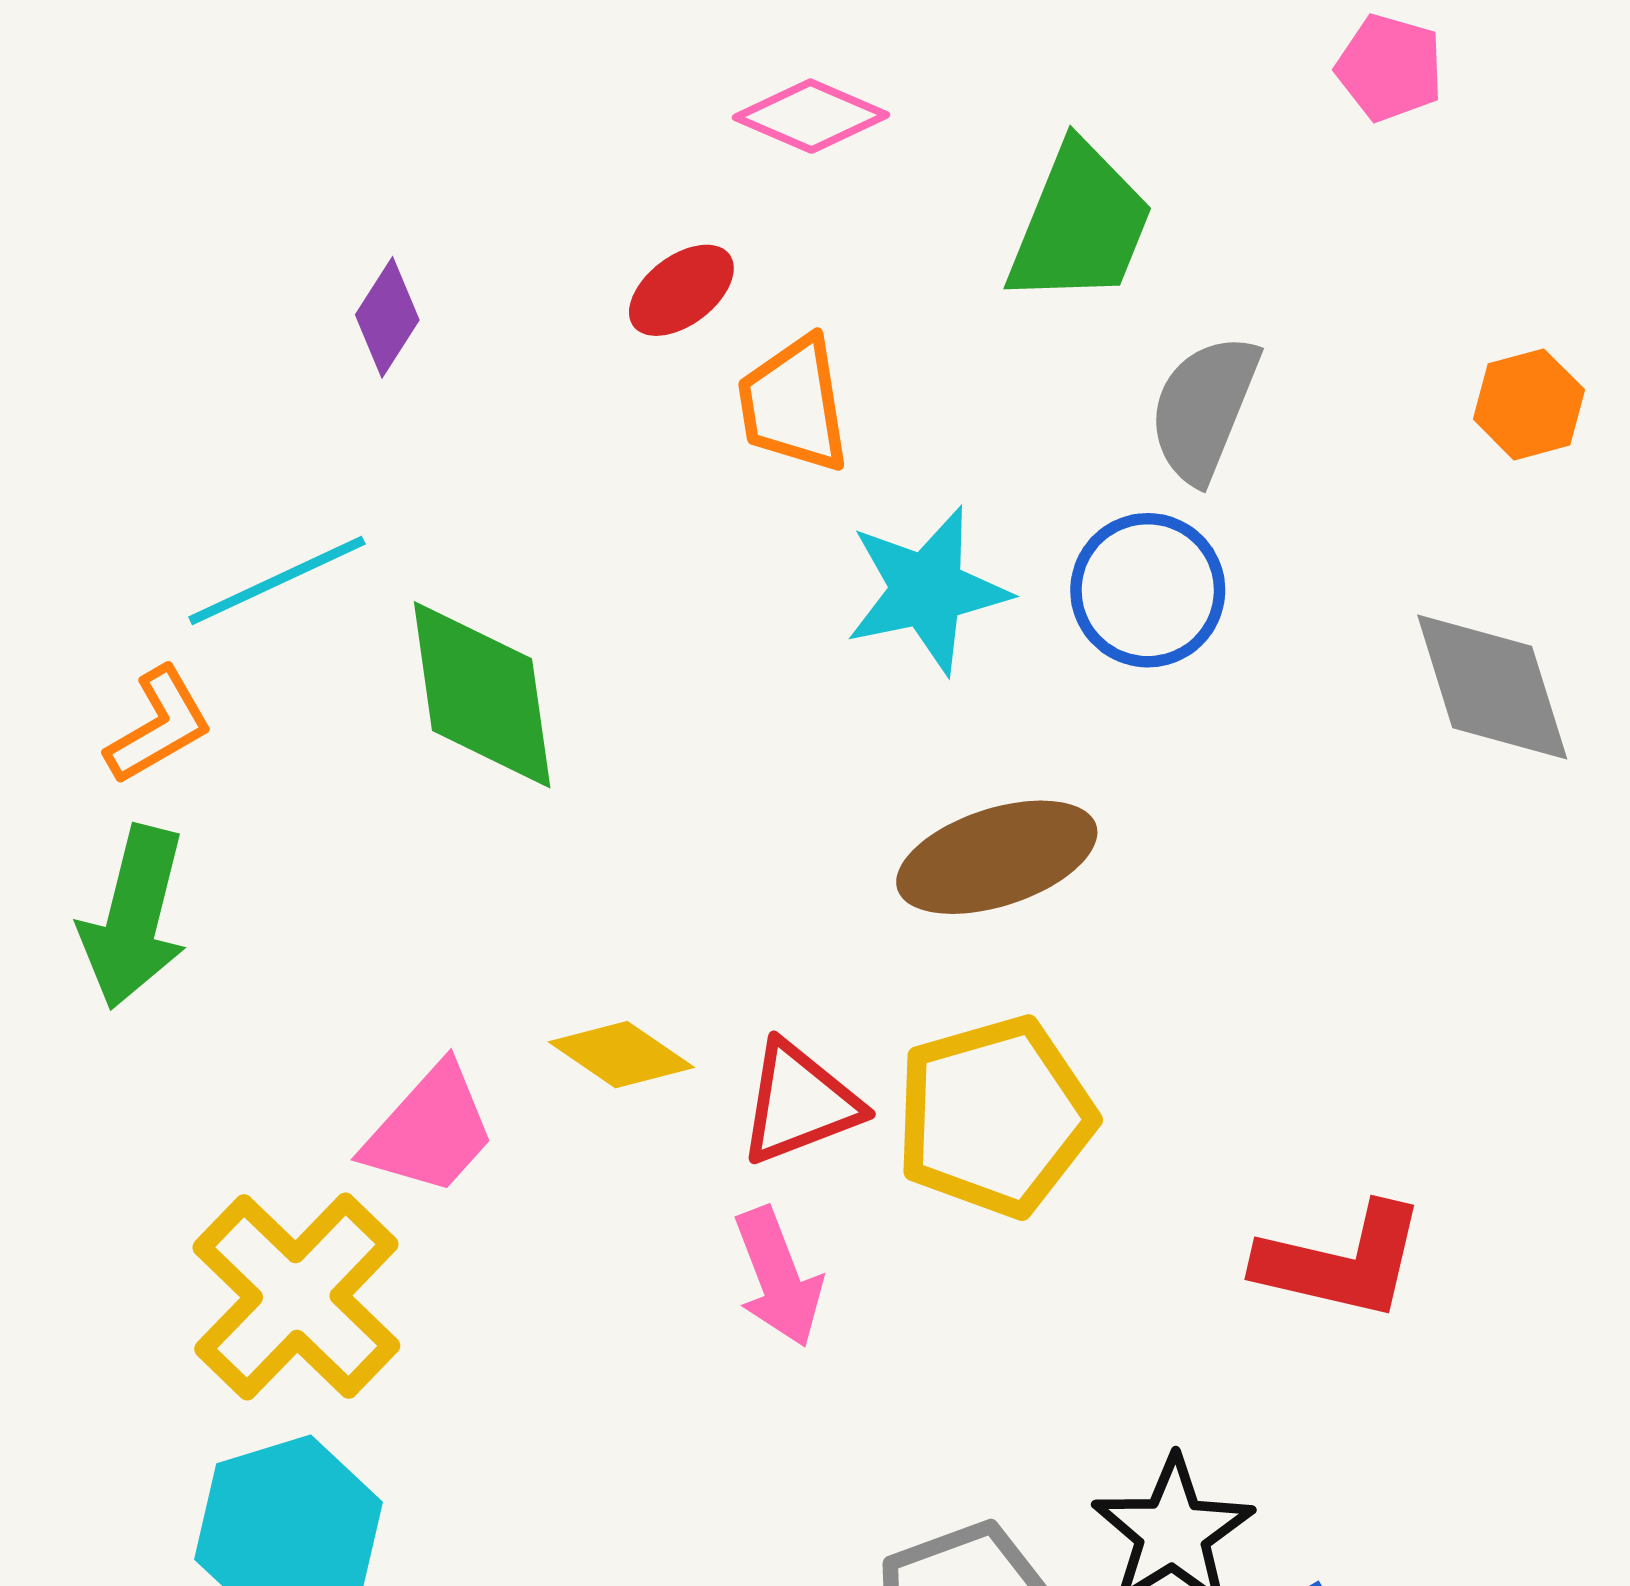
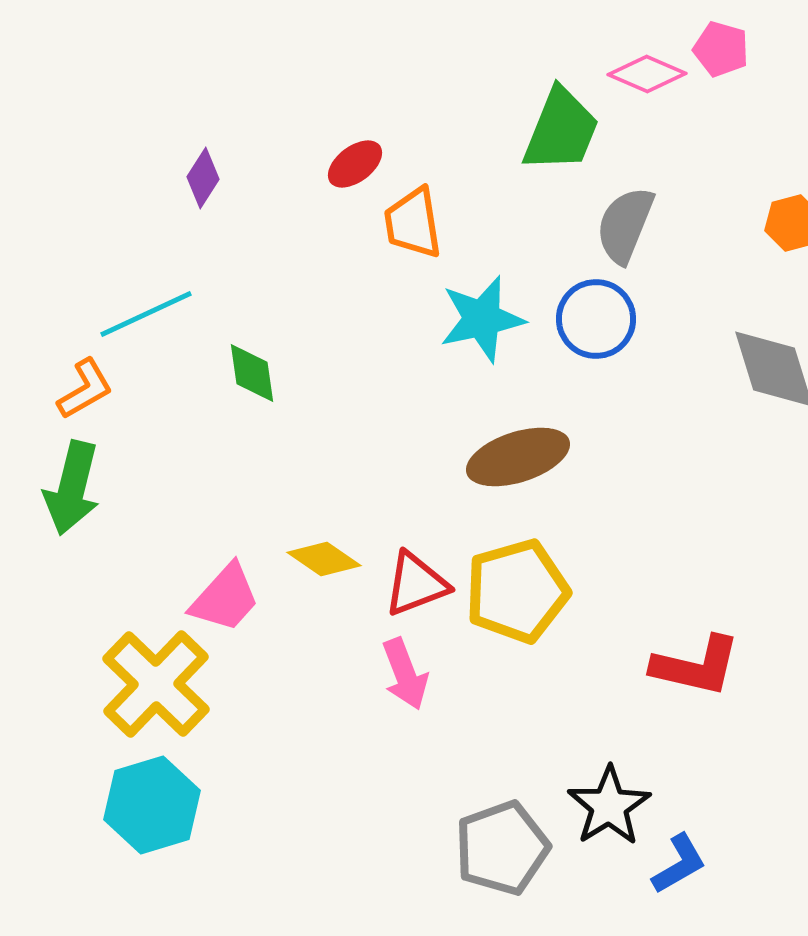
pink diamond: (811, 116) -> (647, 74), moved
green diamond: (482, 695) -> (252, 373), size x0.6

